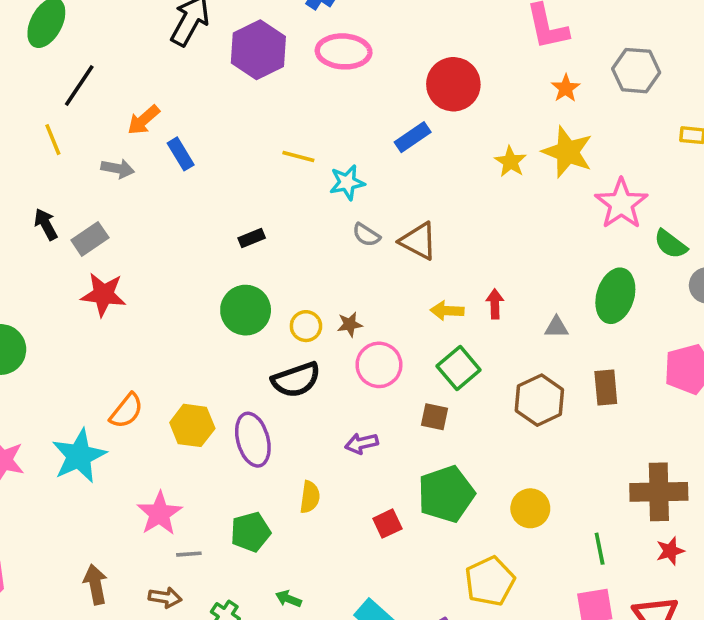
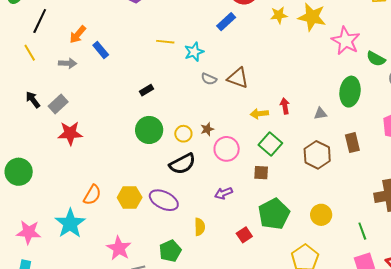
yellow star: (510, 162) -> (279, 15), moved, turned -30
purple ellipse: (253, 440) -> (164, 200), turned -40

